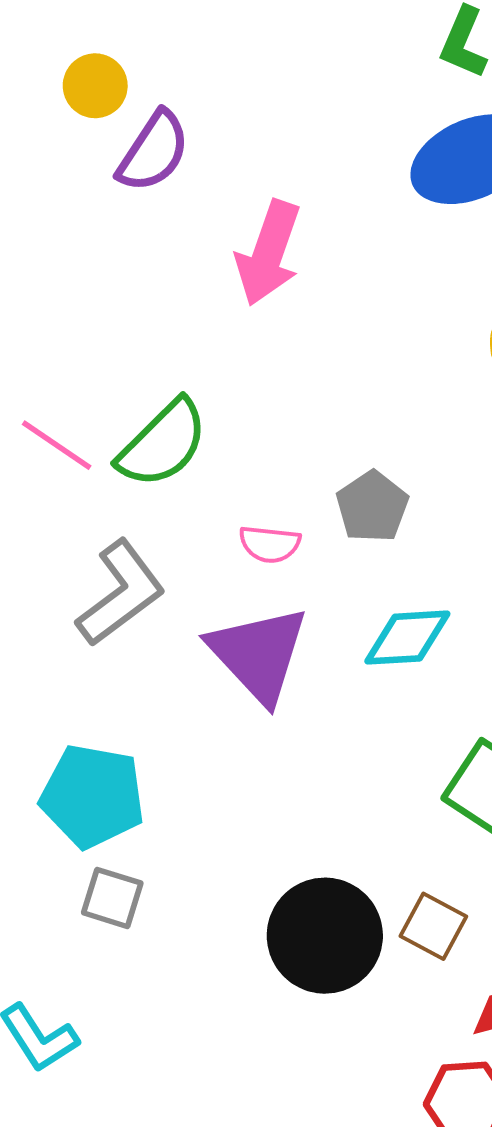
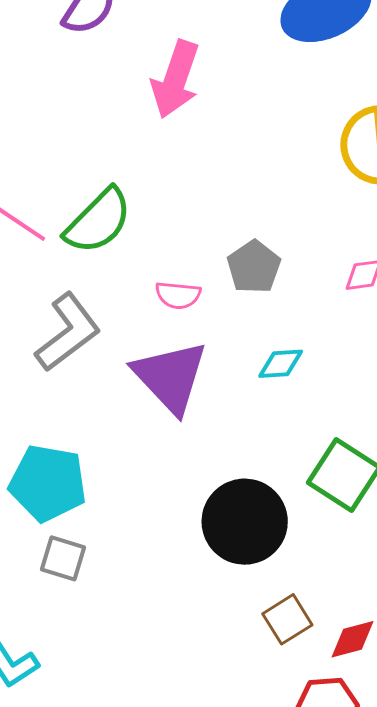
cyan diamond: (407, 638) -> (281, 364), size x0.7
brown square: (433, 926) -> (287, 619), moved, turned 30
black circle: (325, 936) -> (245, 522), moved

